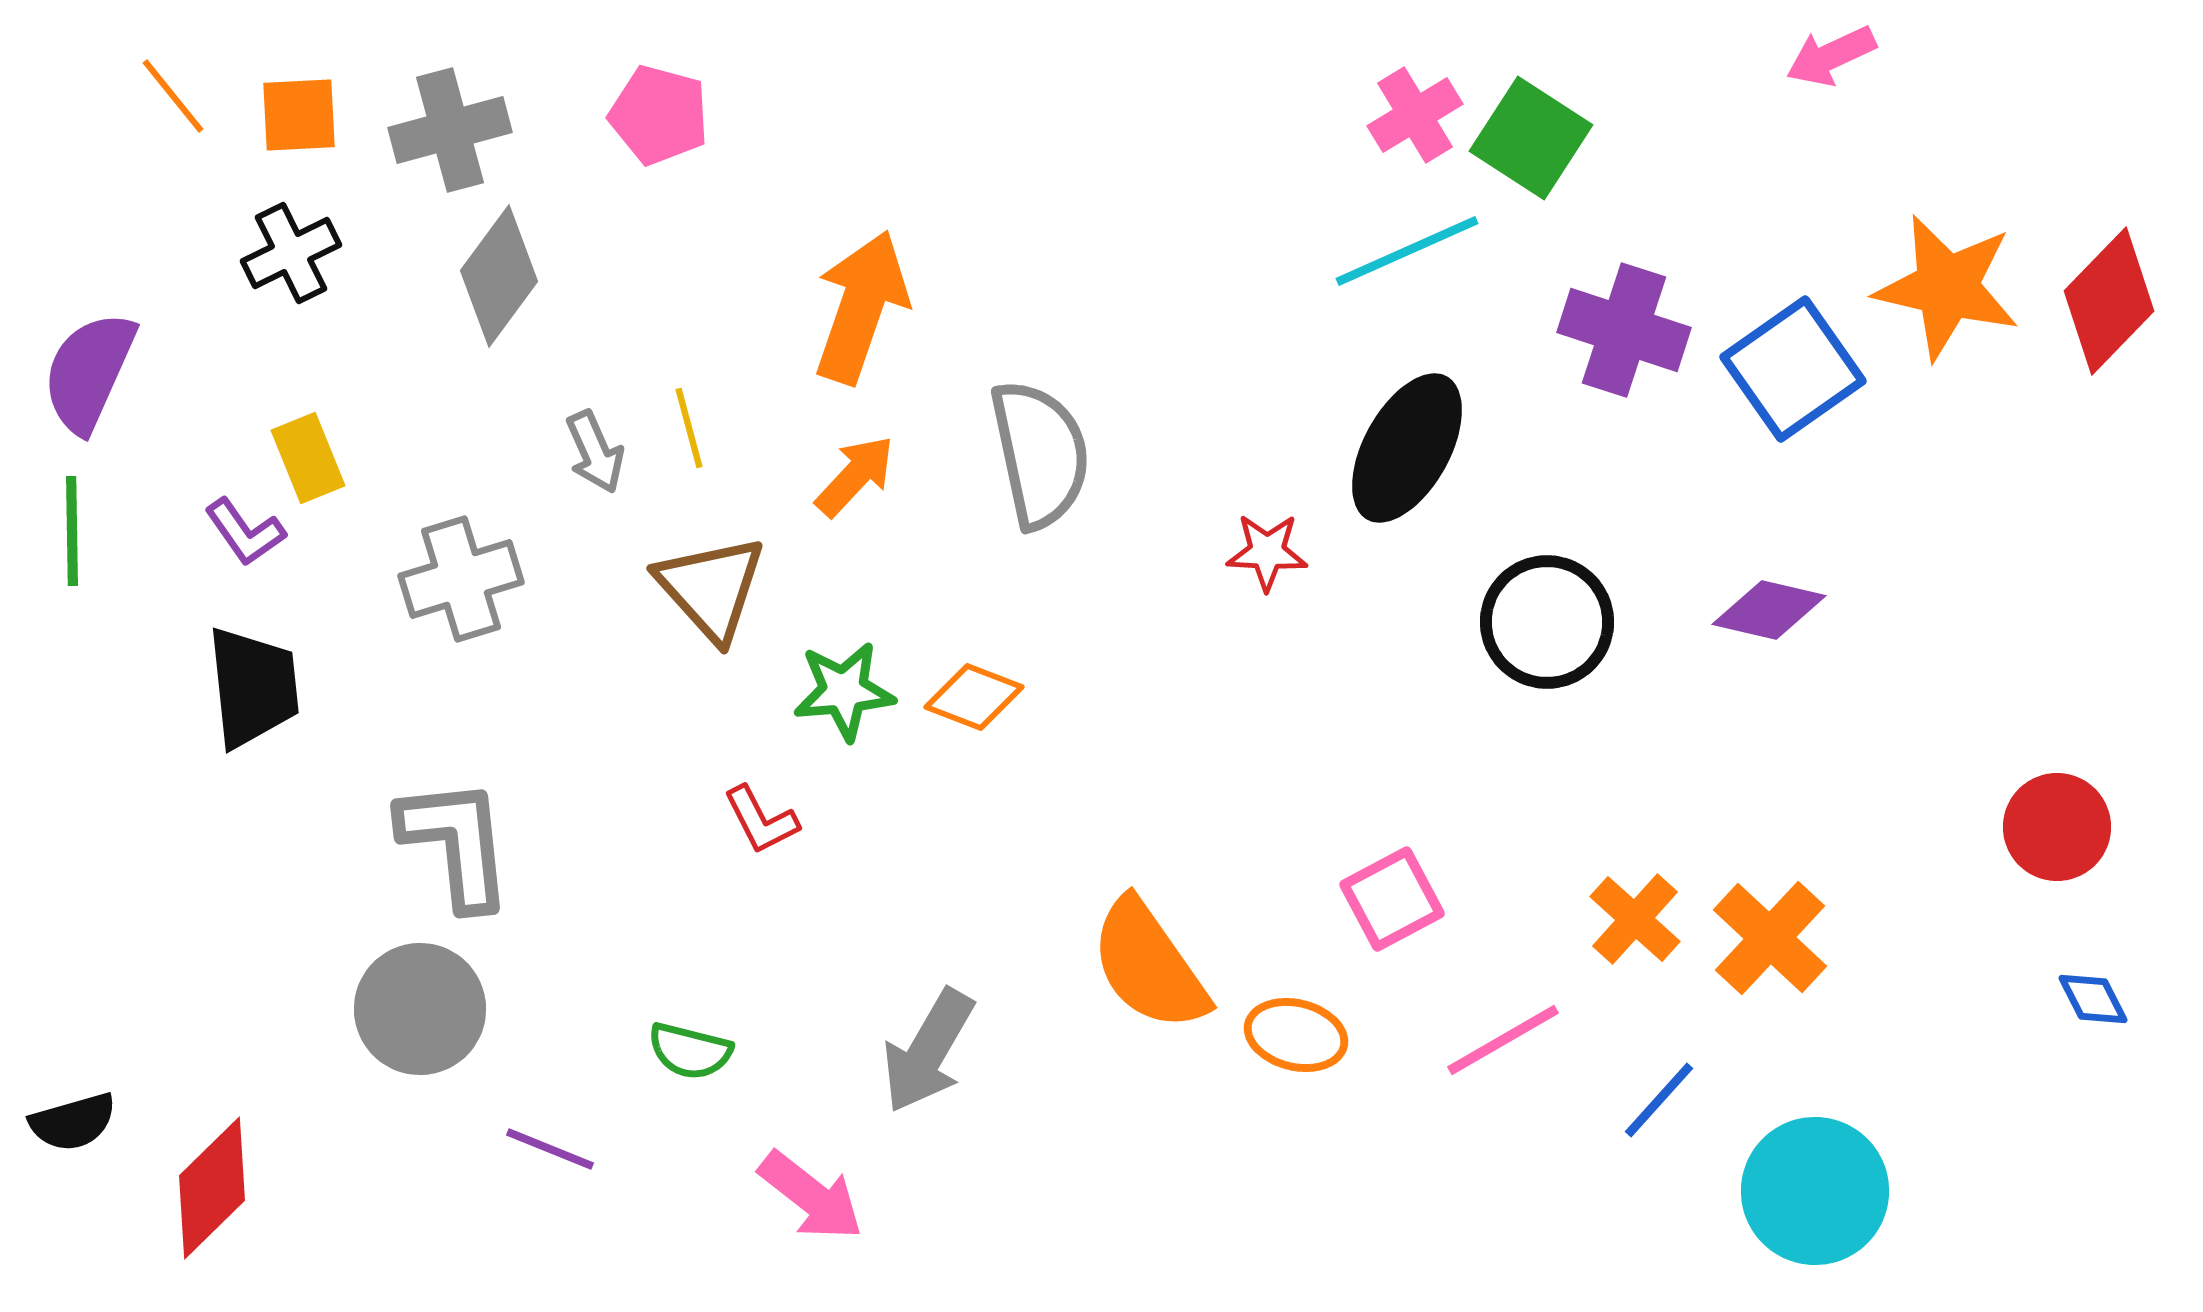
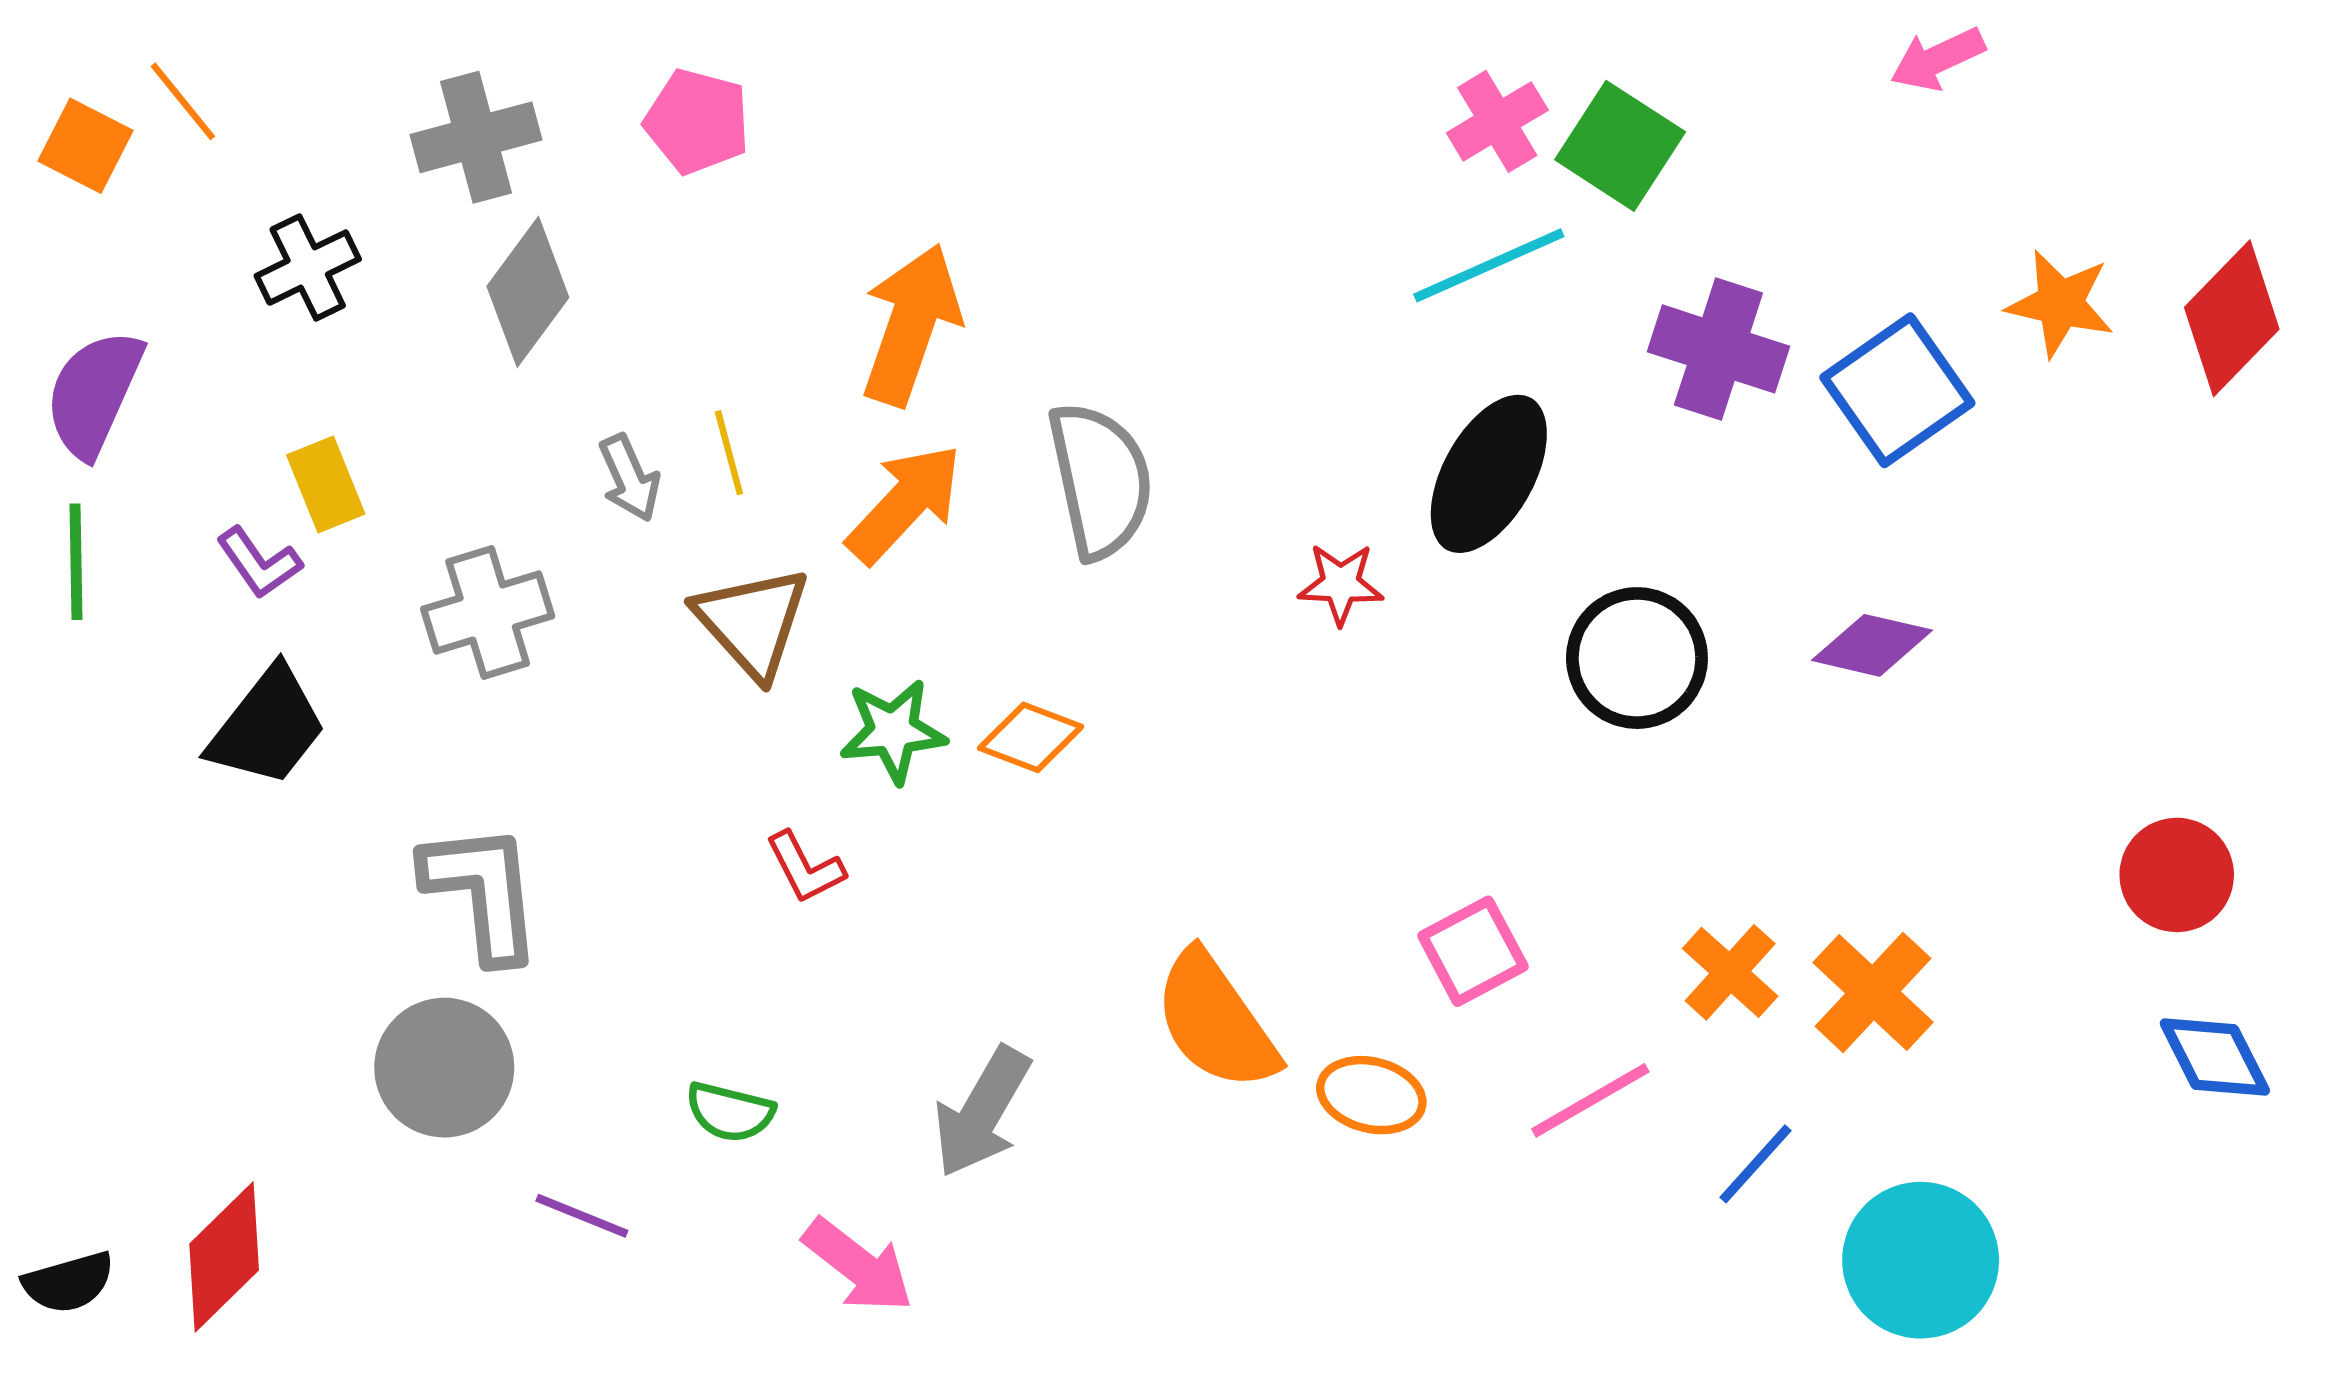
orange square: (299, 115) -> (86, 146), moved, turned 30
orange star: (1947, 287) -> (2060, 303), size x0.7
orange arrow: (855, 476) -> (905, 504), size x1.4
black trapezoid: (253, 687) -> (268, 727), turned 44
blue diamond: (2093, 999) -> (2215, 1057), size x1.5
black semicircle: (73, 1122) -> (69, 1282), moved

